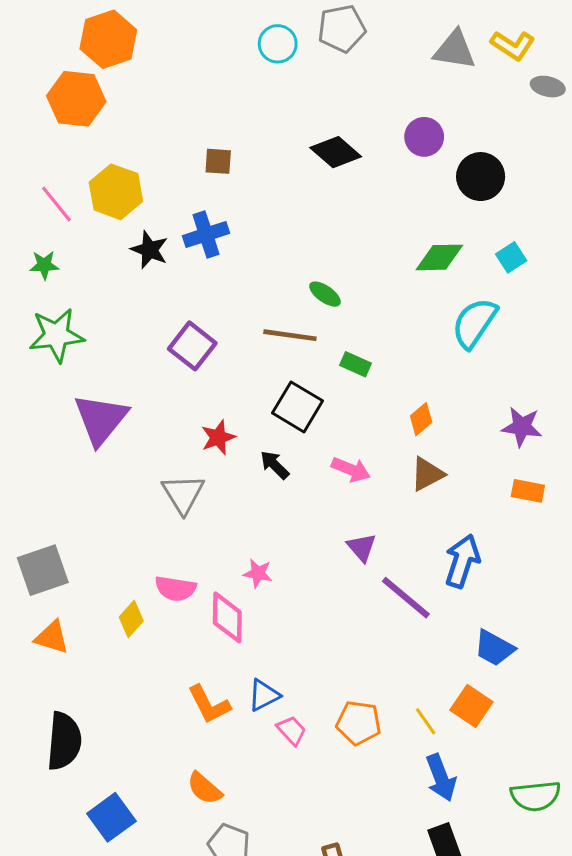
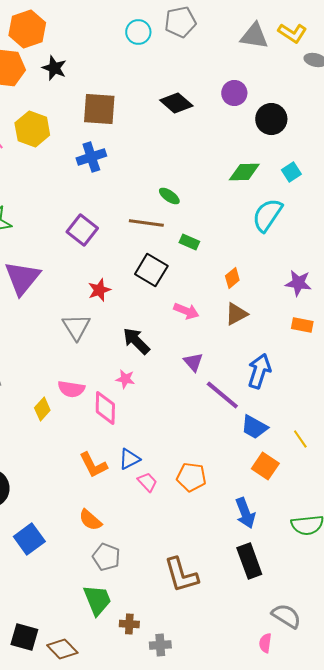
brown square: (218, 161) -> (99, 109), size x1.8
black star: (150, 250) -> (54, 68), moved
black arrow: (275, 465) -> (136, 341), moved, size x1.4
blue trapezoid: (494, 648) -> (254, 427), moved
yellow line: (426, 721) -> (300, 439), moved

